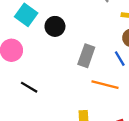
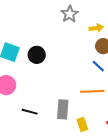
gray rectangle: (86, 56) -> (63, 109), moved

